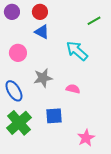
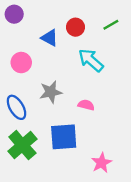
red circle: (40, 12) -> (75, 27), moved
blue square: (54, 116) -> (64, 137), size x1.4

